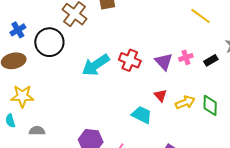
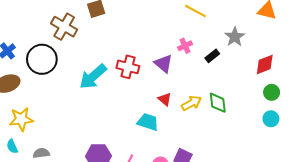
pink cross: (186, 57) -> (185, 46), moved

